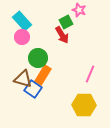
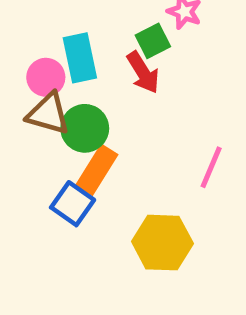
cyan rectangle: (22, 21) -> (80, 58), moved, turned 30
brown triangle: (23, 79) -> (48, 114), moved
yellow hexagon: (84, 105) -> (162, 243), moved

